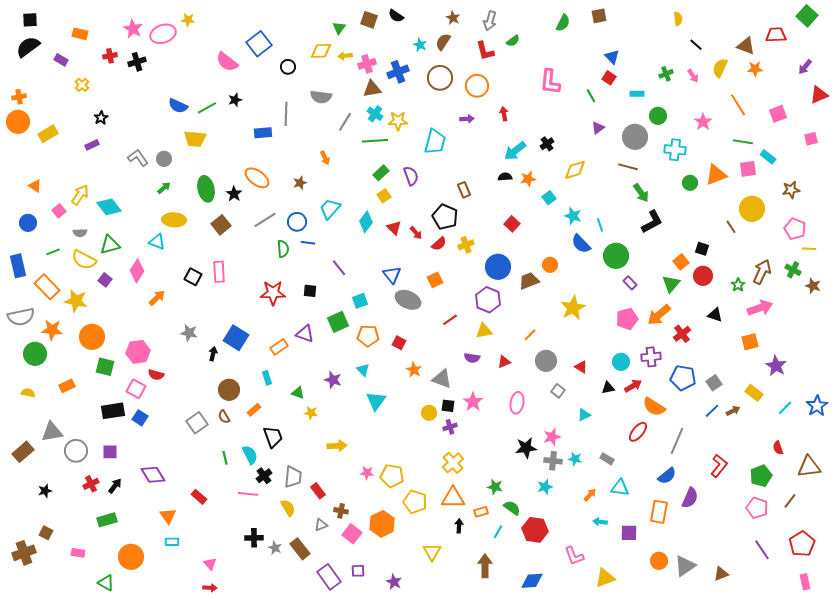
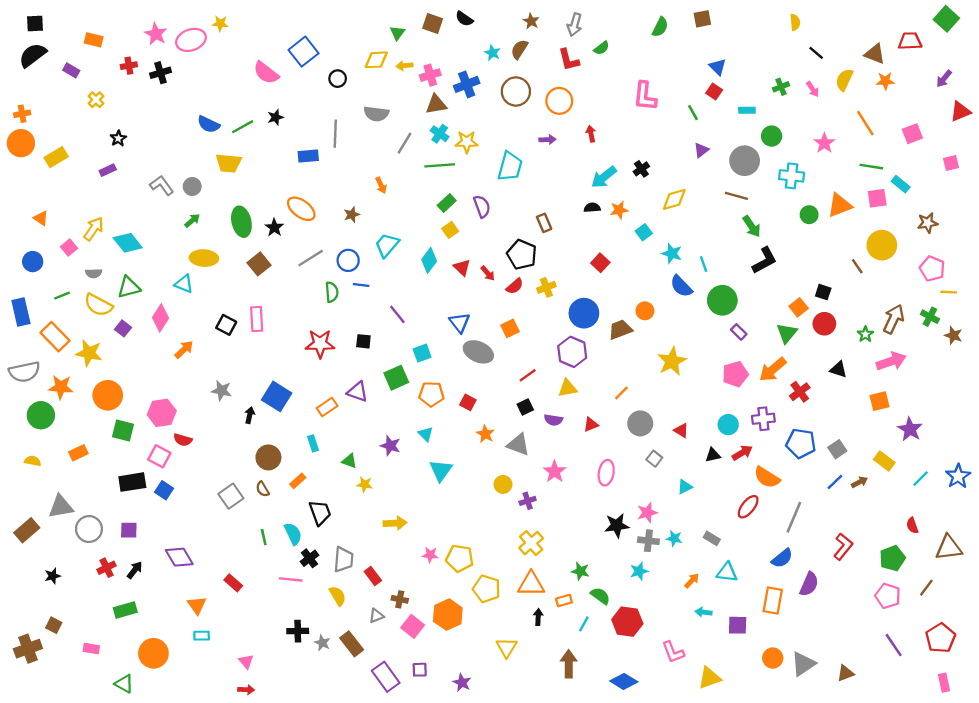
black square: (448, 406) -> (525, 407), moved, turned -32
blue diamond: (532, 581) -> (624, 681), turned 35

